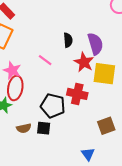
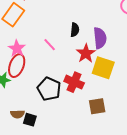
brown square: (106, 126) -> (97, 106), moved
brown semicircle: (24, 128) -> (17, 114), moved
black square: (44, 128) -> (30, 120), moved

